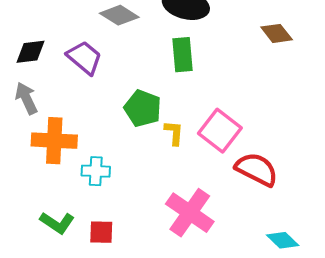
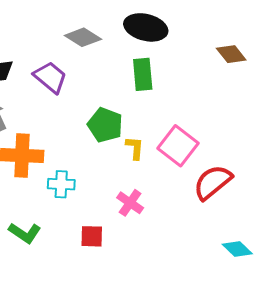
red semicircle: (257, 169) -> (213, 182), turned -66
pink cross: (190, 213) -> (130, 203), moved, size x0.6
red square: (101, 232) -> (92, 236), moved

